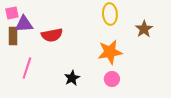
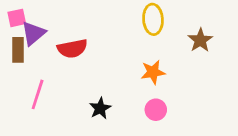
purple triangle: (24, 24) -> (33, 33), turned -36
orange star: (110, 52) -> (153, 72), size x0.7

